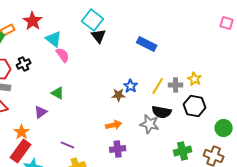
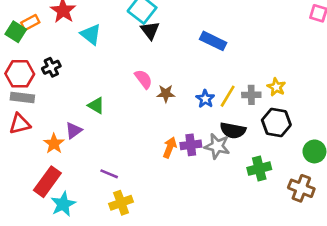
pink semicircle: (63, 55) -> (143, 79), moved
blue star: (131, 86) -> (205, 99), moved
brown star: (119, 95) -> (166, 94), moved
orange arrow: (114, 125) -> (170, 148), turned -56
orange star: (22, 132) -> (54, 144), moved
purple cross: (118, 149) -> (191, 145), moved
green cross: (183, 151) -> (259, 169), moved

